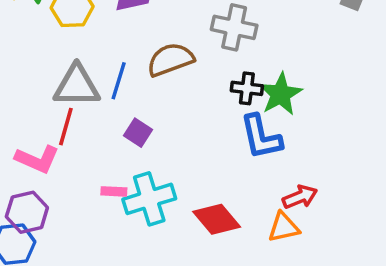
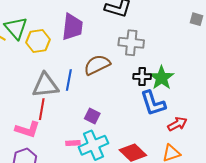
purple square: (138, 133) -> (92, 116), moved
red arrow: (300, 197) -> (177, 124), moved

